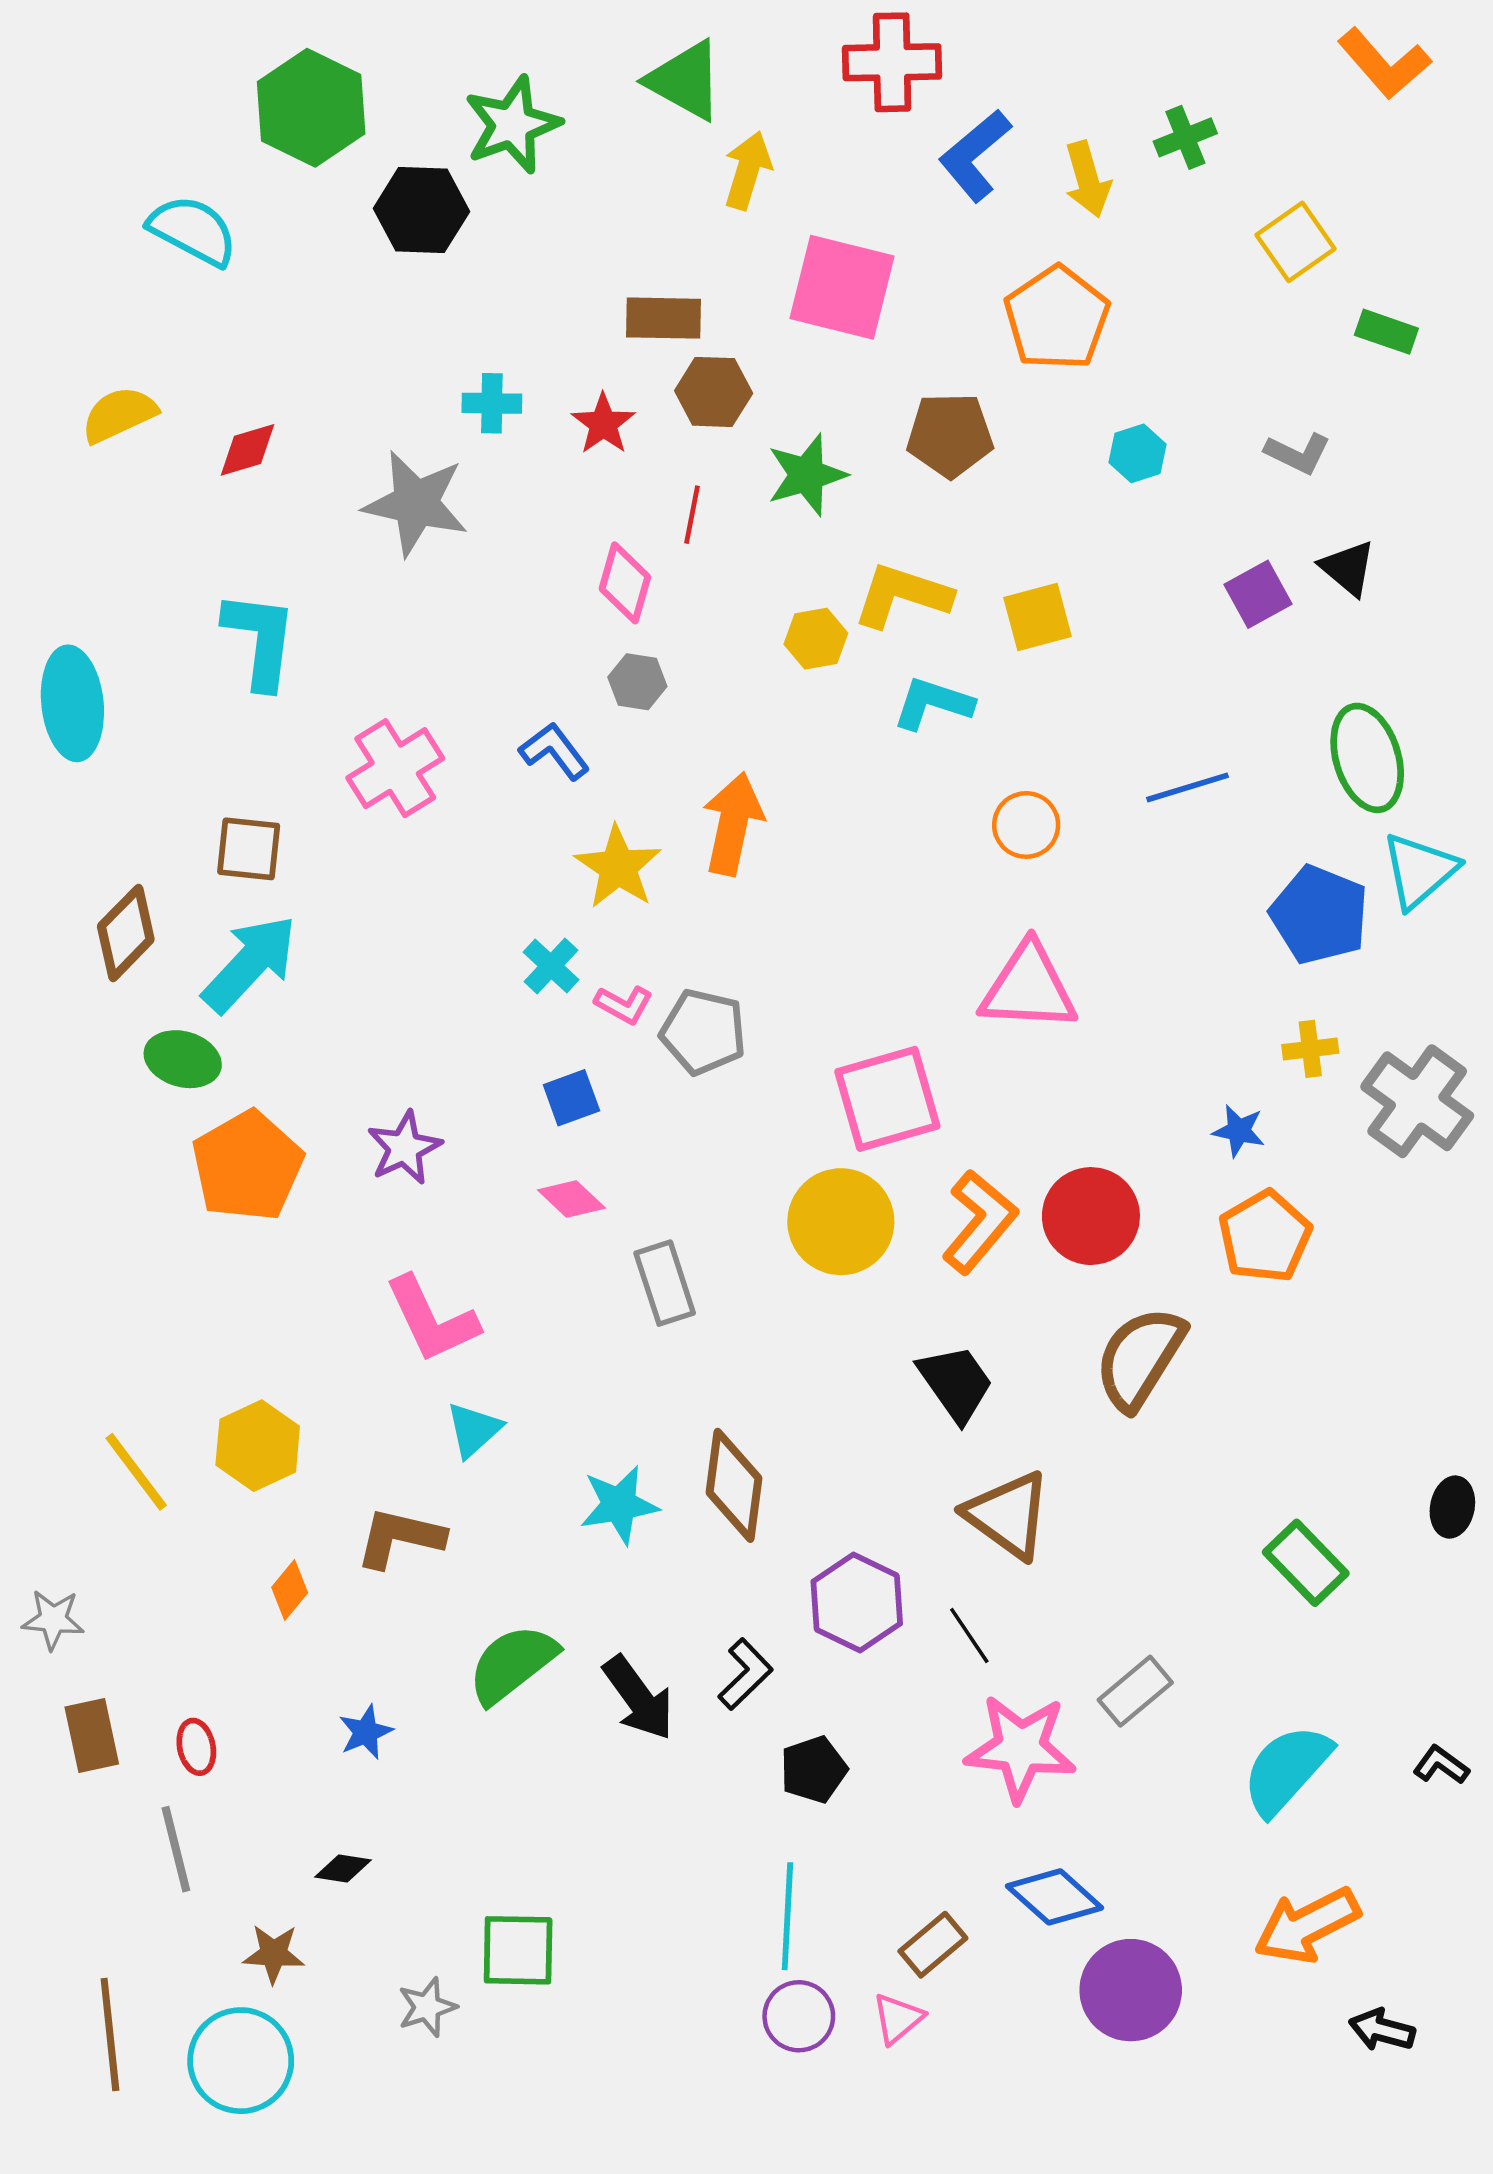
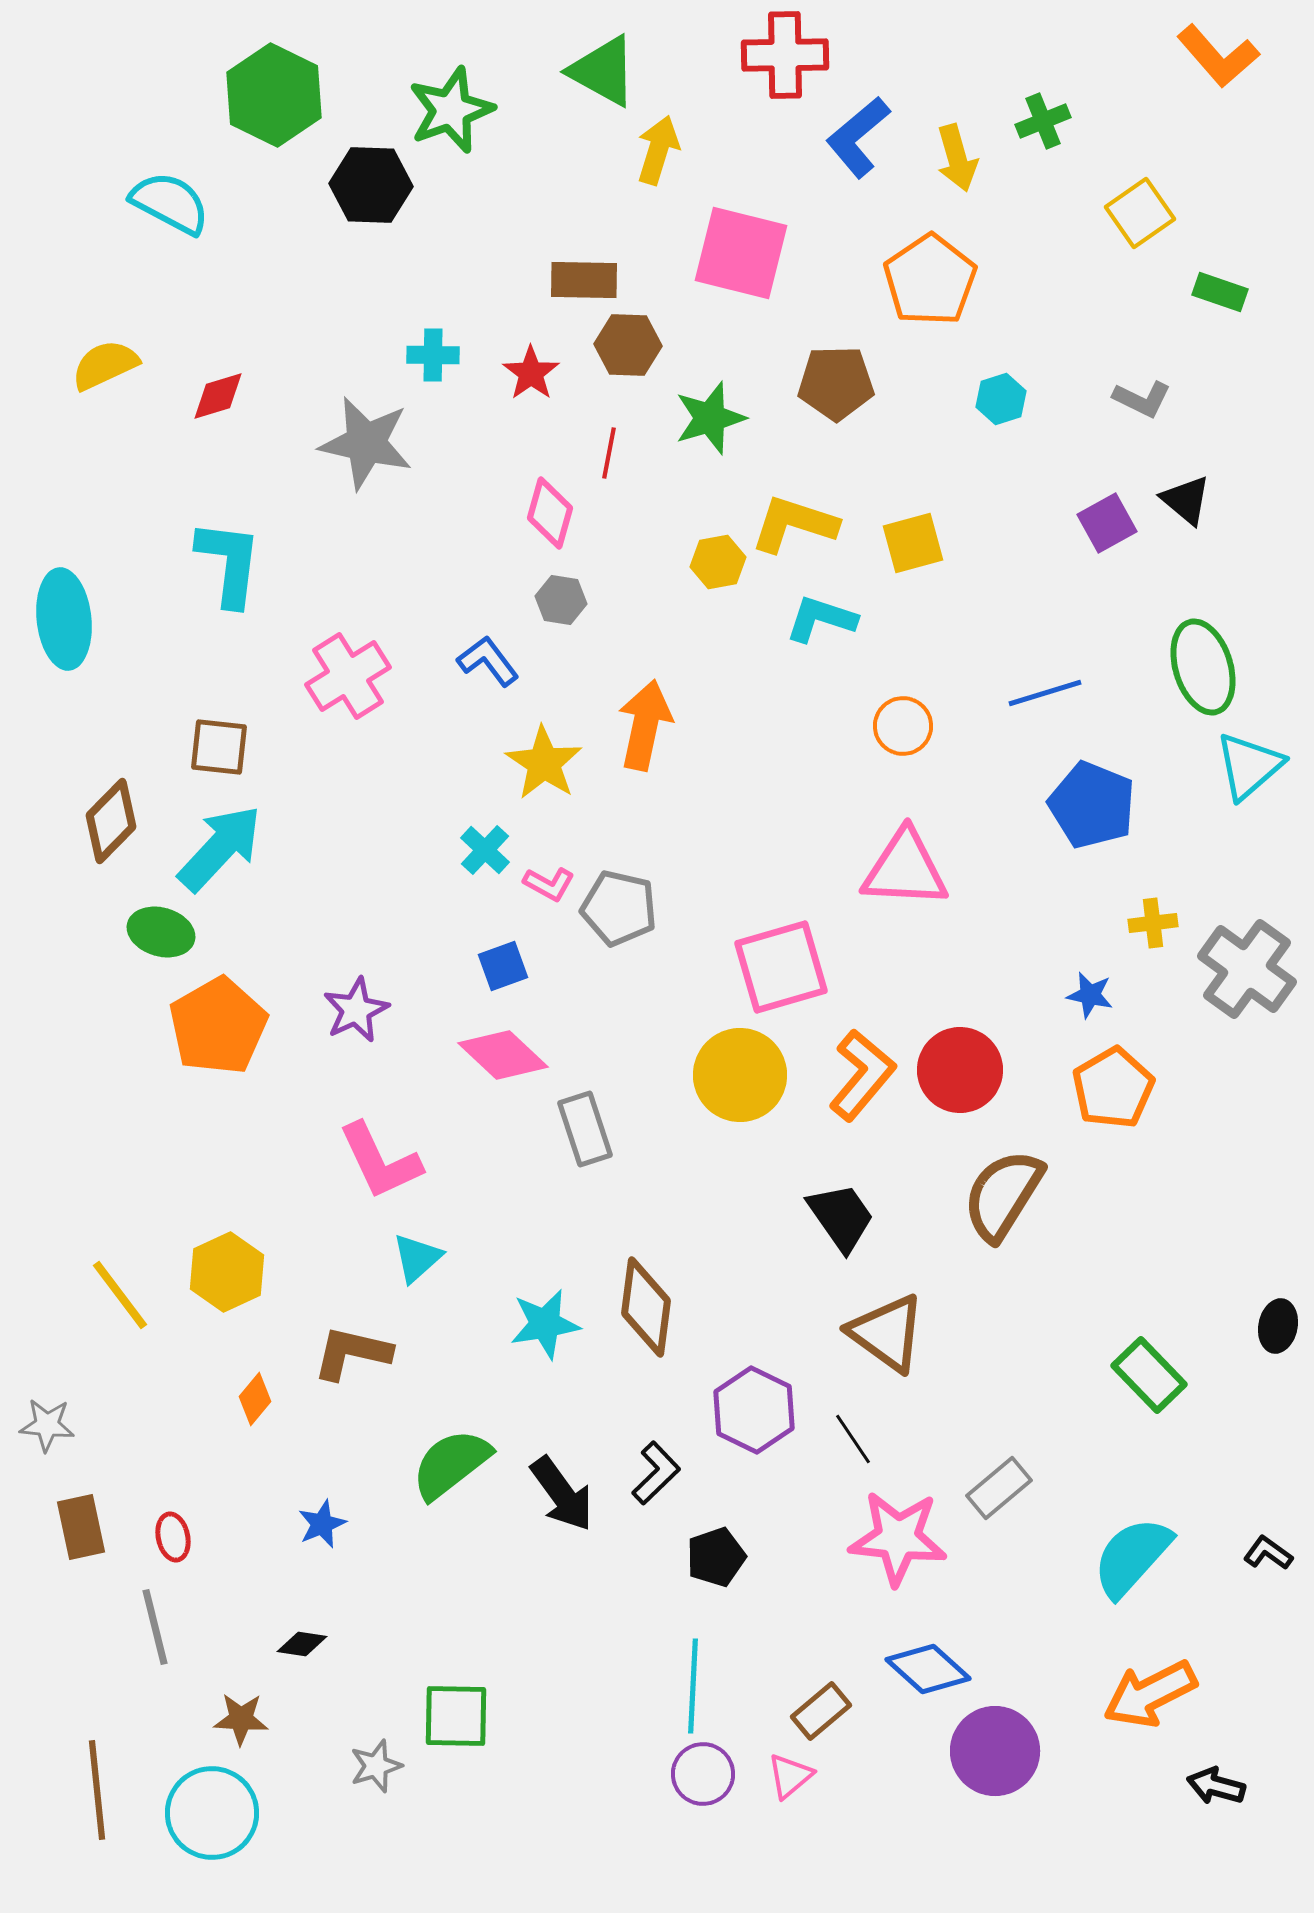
blue pentagon: (1319, 915) -> (1092, 805), moved
pink diamond: (571, 1199) -> (503, 1055), size x1.5

